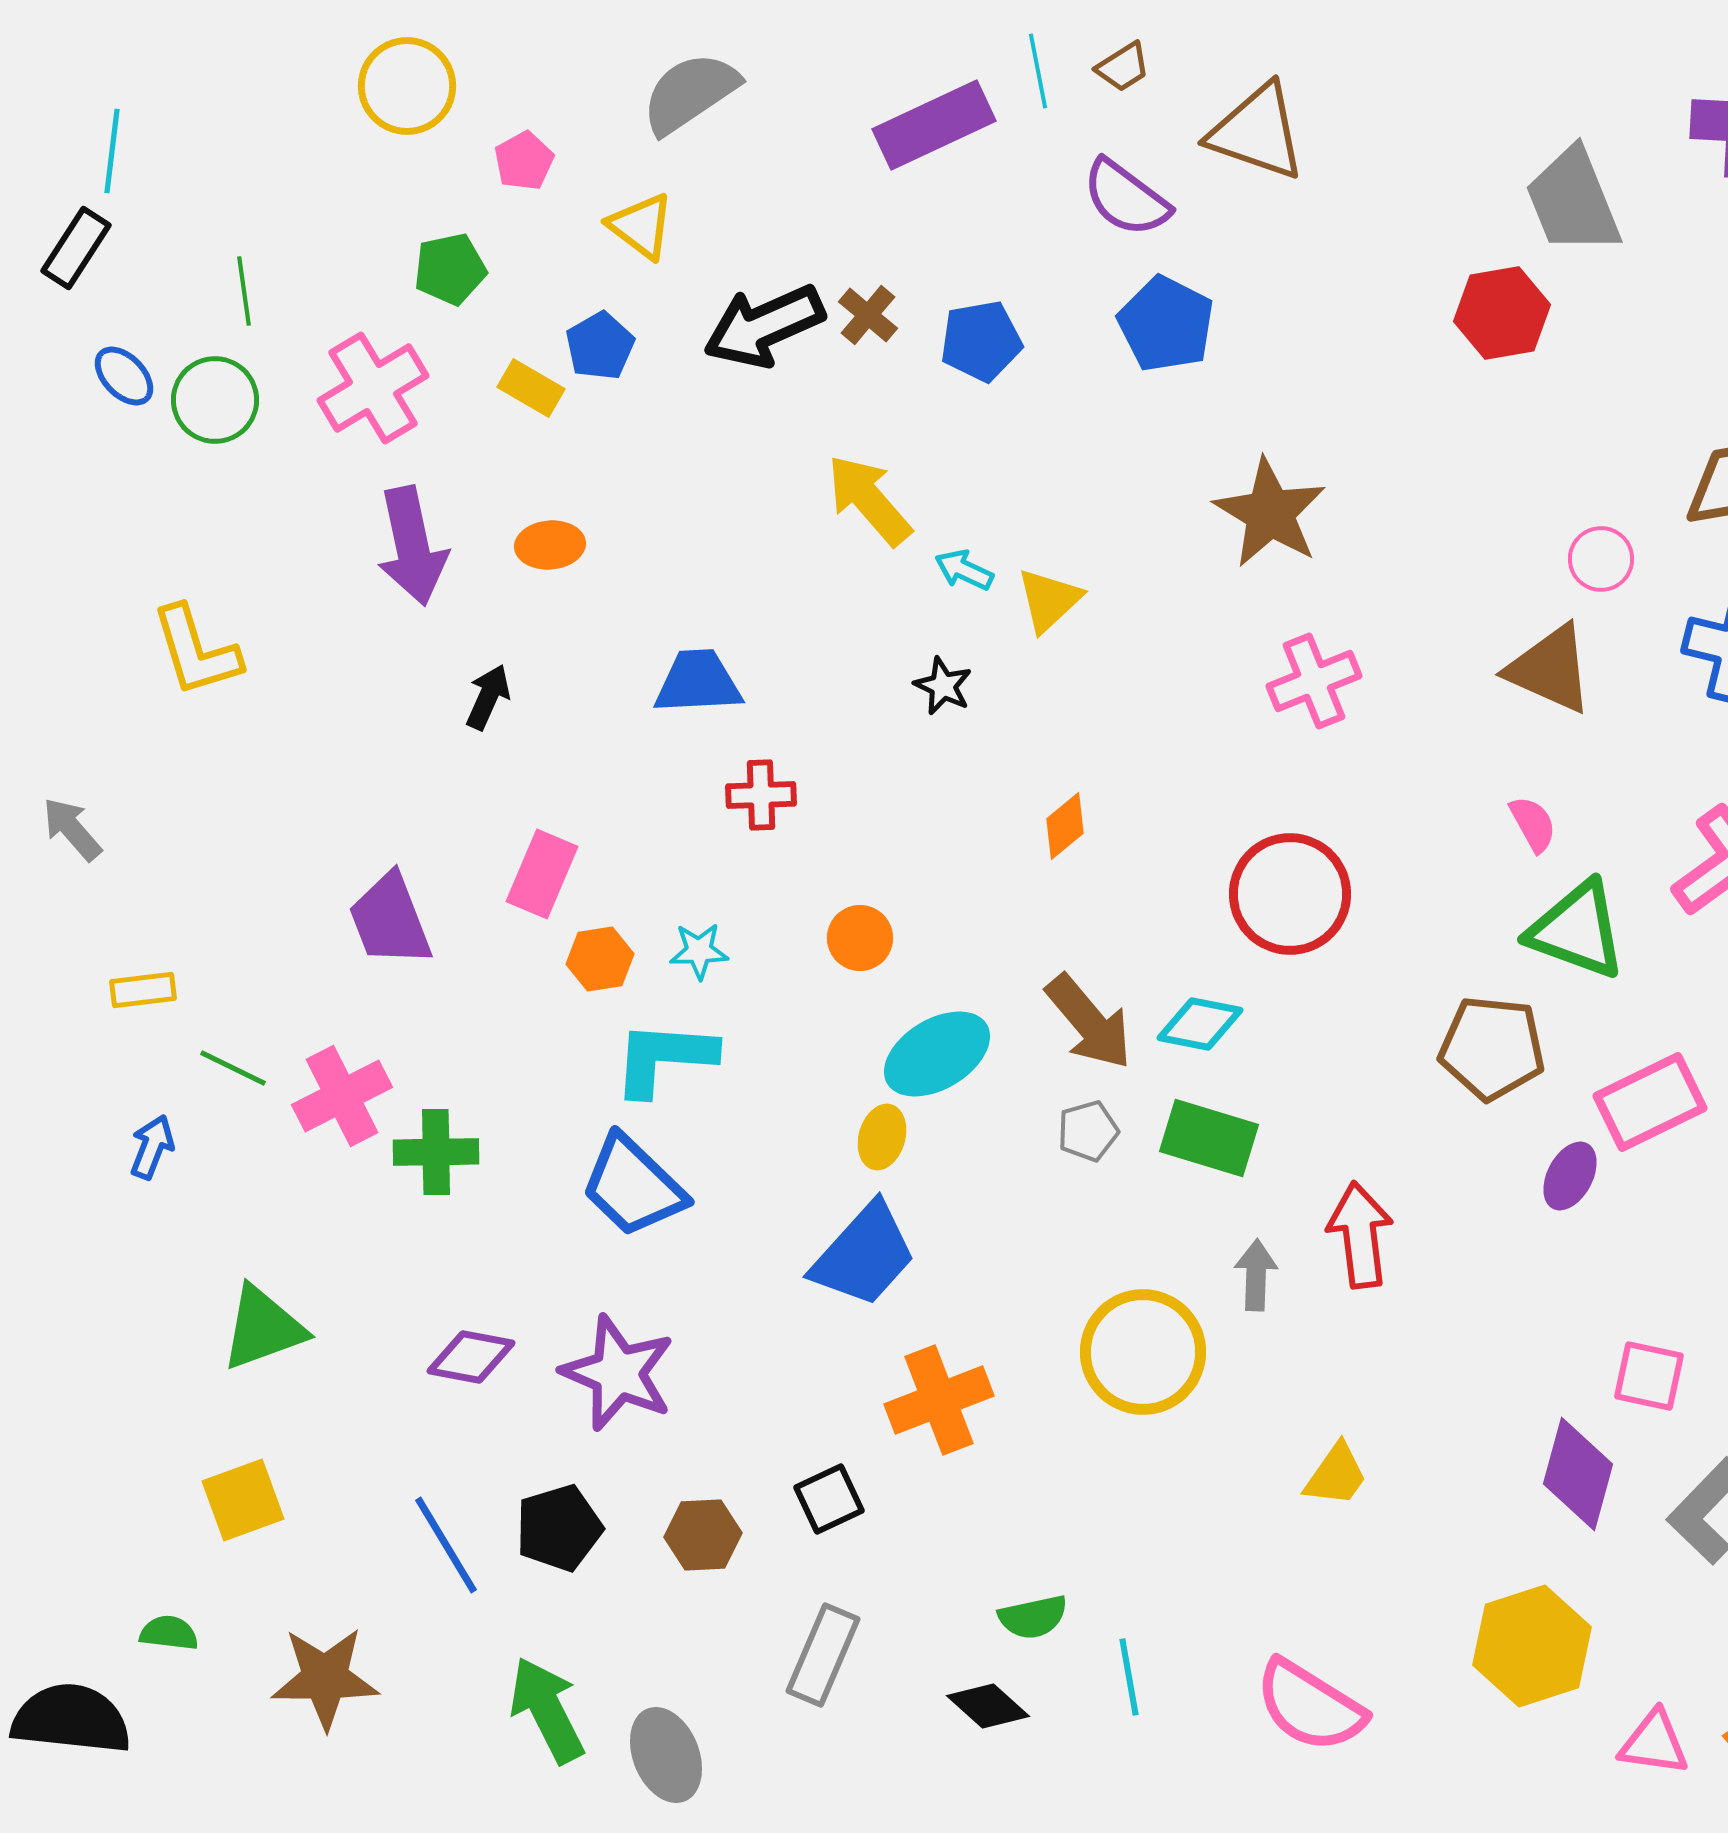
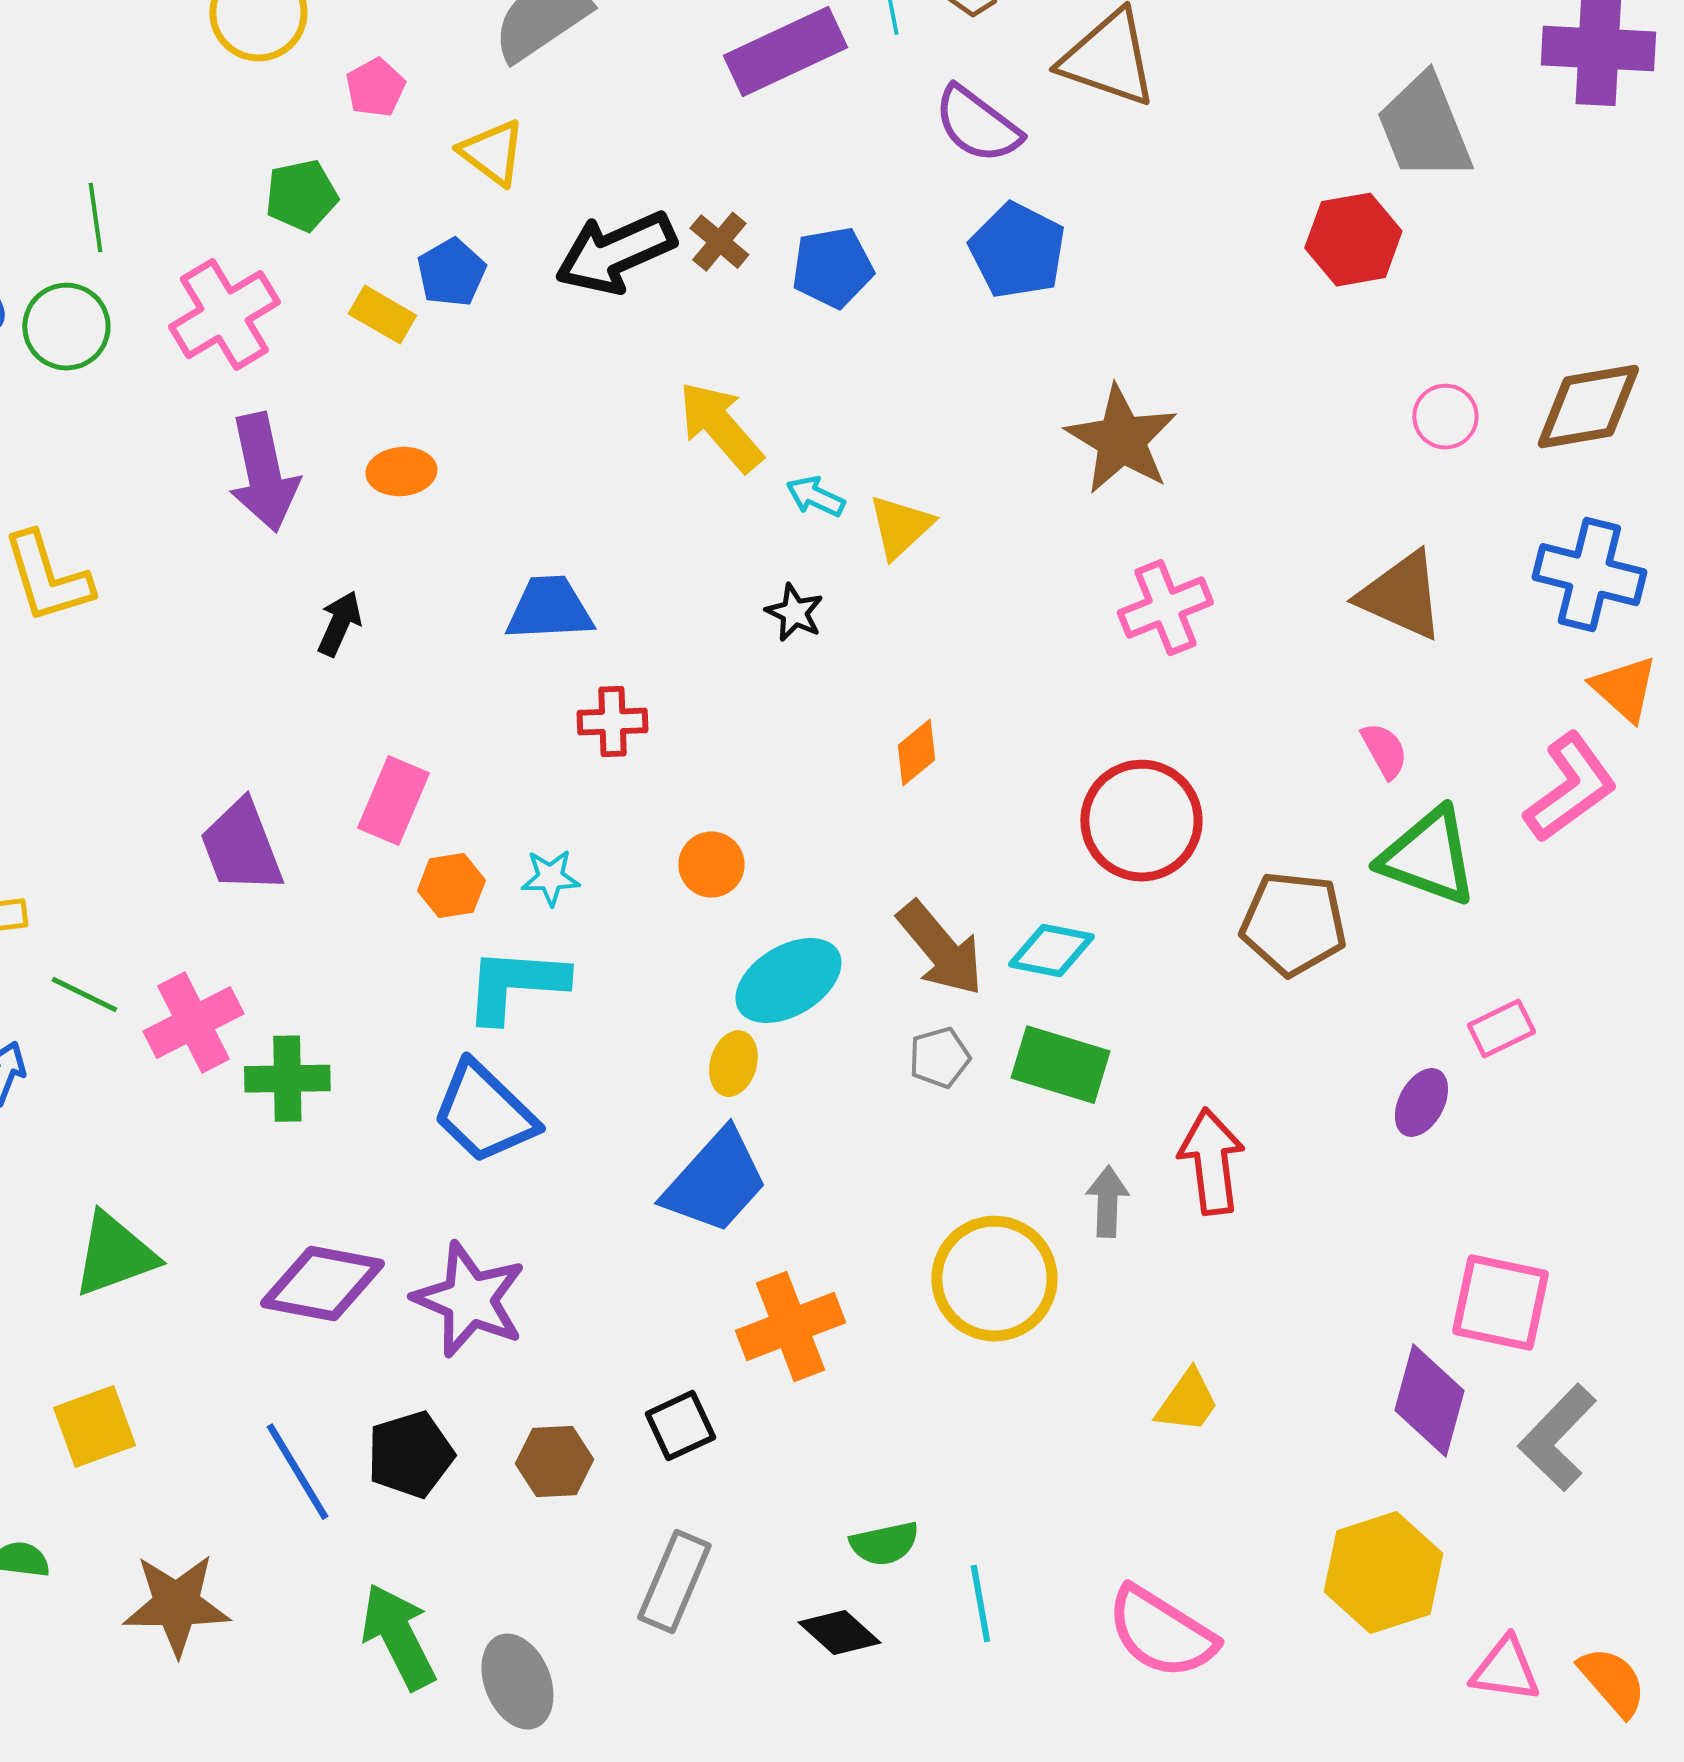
pink circle: (1601, 559) -> (1445, 417), moved
brown pentagon: (1492, 1048) -> (1293, 924), moved
pink rectangle: (1650, 1102) -> (1501, 1029), size x0.6
purple diamond: (471, 1357) -> (322, 1284), size x1.4
pink square: (1649, 1376) -> (1500, 1303), size x1.4

